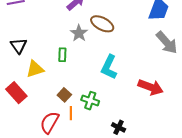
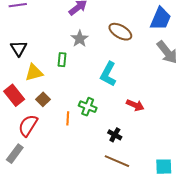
brown ellipse: (102, 24) -> (120, 32), moved
red arrow: (151, 87) -> (135, 105), moved, size x0.7
brown square: (64, 95) -> (43, 99), moved
red semicircle: (50, 122) -> (28, 125), moved

